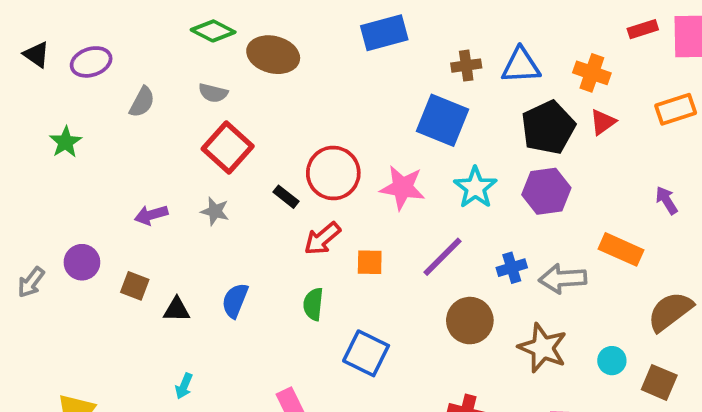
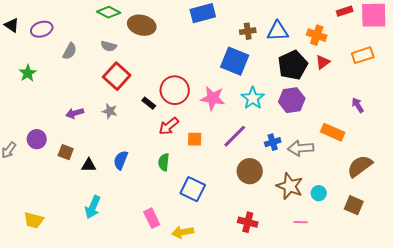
cyan circle: (612, 361) -> (319, 193), moved
cyan arrow: (184, 386) -> (93, 207), size x1.6

